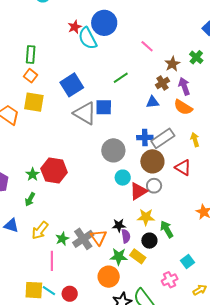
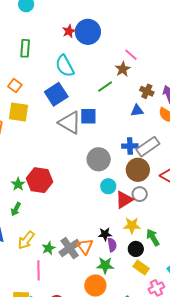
red star: (75, 27) -> (69, 31), moved
cyan semicircle: (88, 38) -> (65, 66), moved
green rectangle: (31, 55) -> (25, 48), moved
brown star: (172, 64) -> (123, 69), moved
brown cross: (162, 83) -> (147, 91), turned -32
yellow rectangle: (138, 256) -> (141, 267), moved

